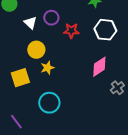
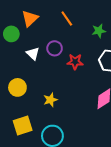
yellow circle: (36, 50) -> (17, 87), moved
yellow square: (20, 78) -> (23, 126), moved

